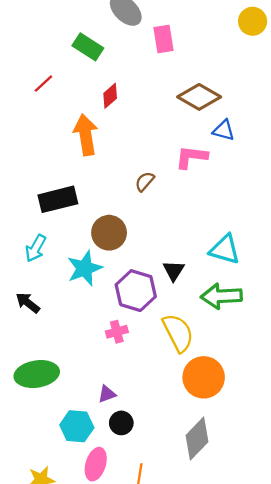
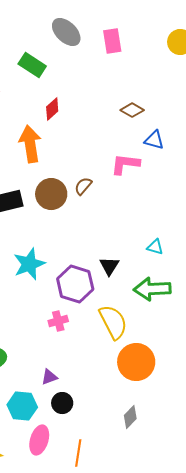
pink rectangle: (164, 39) -> (112, 41), moved
brown diamond: (199, 97) -> (132, 110), size x0.6
brown circle: (109, 233) -> (51, 194), moved
cyan triangle: (225, 249) -> (155, 247), size x0.6
gray diamond: (197, 439) -> (130, 417), size x0.6

